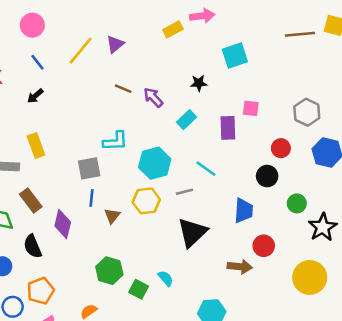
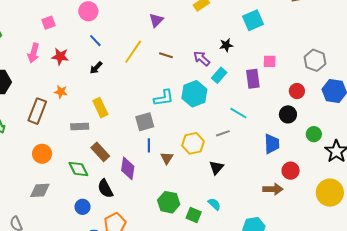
yellow line: (81, 51) -> (133, 52), moved
purple arrow: (153, 97) -> (202, 58), moved
cyan hexagon: (155, 163) -> (194, 94), moved
black triangle: (192, 232) -> (216, 168), moved, size x0.6

